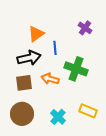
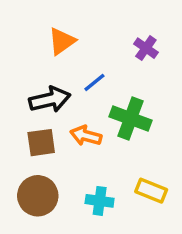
orange triangle: (36, 34) -> (62, 41), moved
blue line: (55, 48) -> (94, 82), turned 56
cyan cross: (58, 117) -> (100, 201), turned -35

